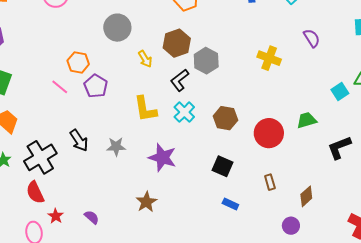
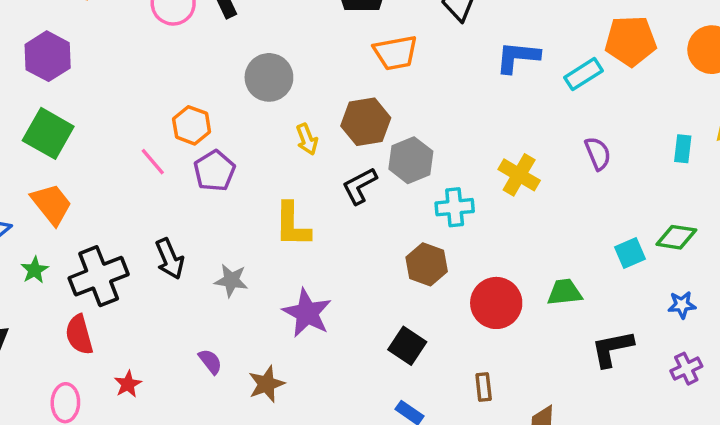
cyan cross: (184, 112) -> (455, 207), moved, turned 30
red star: (56, 216) -> (128, 384), moved
purple semicircle: (92, 217) -> (210, 361), moved

